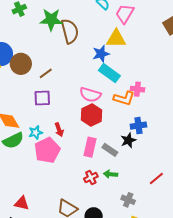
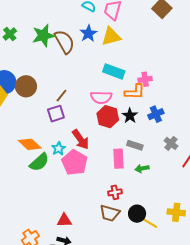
blue star: (101, 54) -> (88, 33), moved
brown line: (46, 73) -> (62, 96), moved
red arrow: (59, 130) -> (81, 139), size x1.5
black star: (128, 140) -> (130, 116), moved
pink rectangle: (90, 147) -> (118, 159), moved
red cross: (91, 178) -> (115, 192), moved, turned 32
gray cross: (128, 200) -> (171, 143), moved, turned 32

